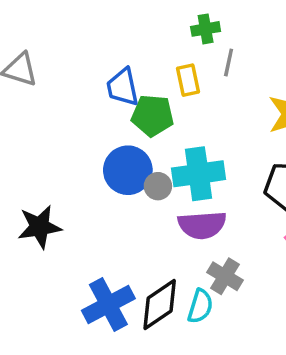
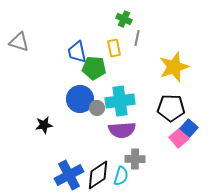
green cross: (206, 29) -> (124, 19), turned 35
black star: (40, 227) -> (44, 125), moved, size x0.7
gray cross: (225, 276) -> (135, 159), turned -30

